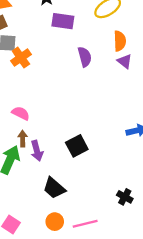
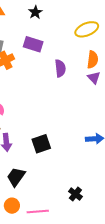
purple rectangle: (63, 21) -> (33, 44), moved
black trapezoid: (54, 188) -> (16, 177), turned 75

